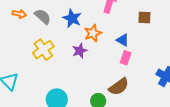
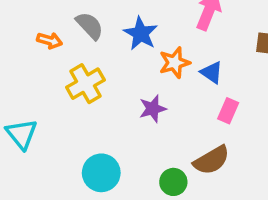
orange arrow: (19, 14) -> (50, 40), moved
blue triangle: (123, 40) -> (212, 72), moved
purple star: (80, 51) -> (153, 109), moved

